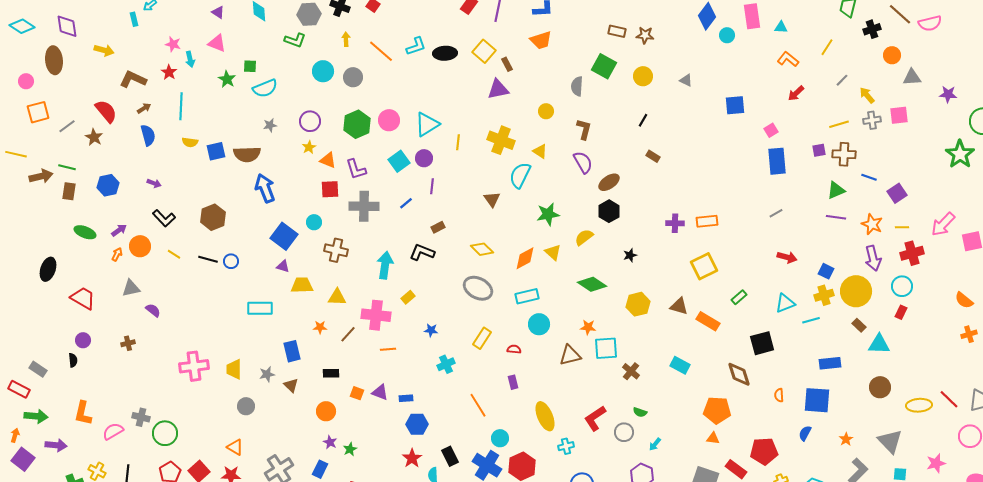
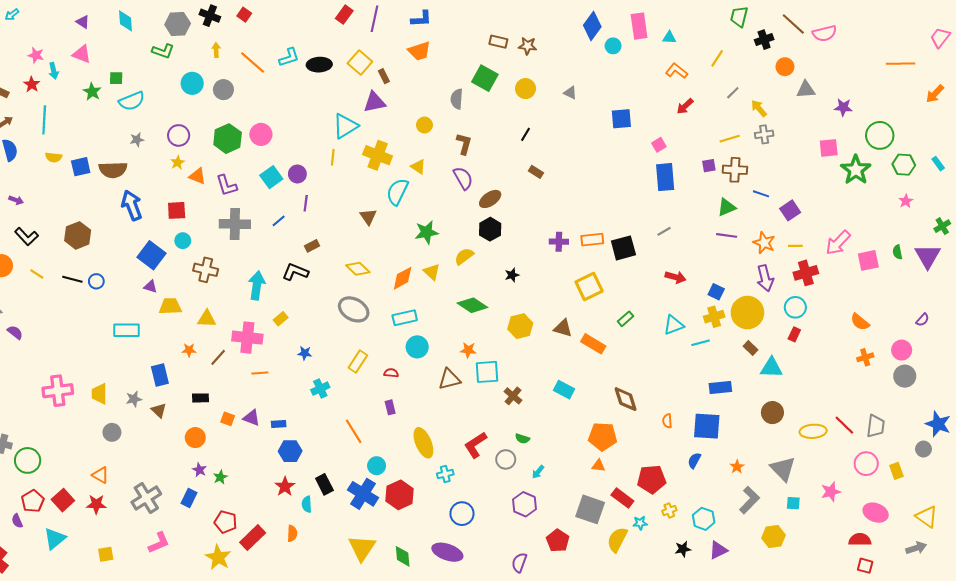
pink square: (899, 115) -> (829, 148), moved
cyan triangle: (427, 124) -> (345, 126), moved
red square: (330, 189) -> (177, 210), moved
black square: (762, 343) -> (623, 248), moved

